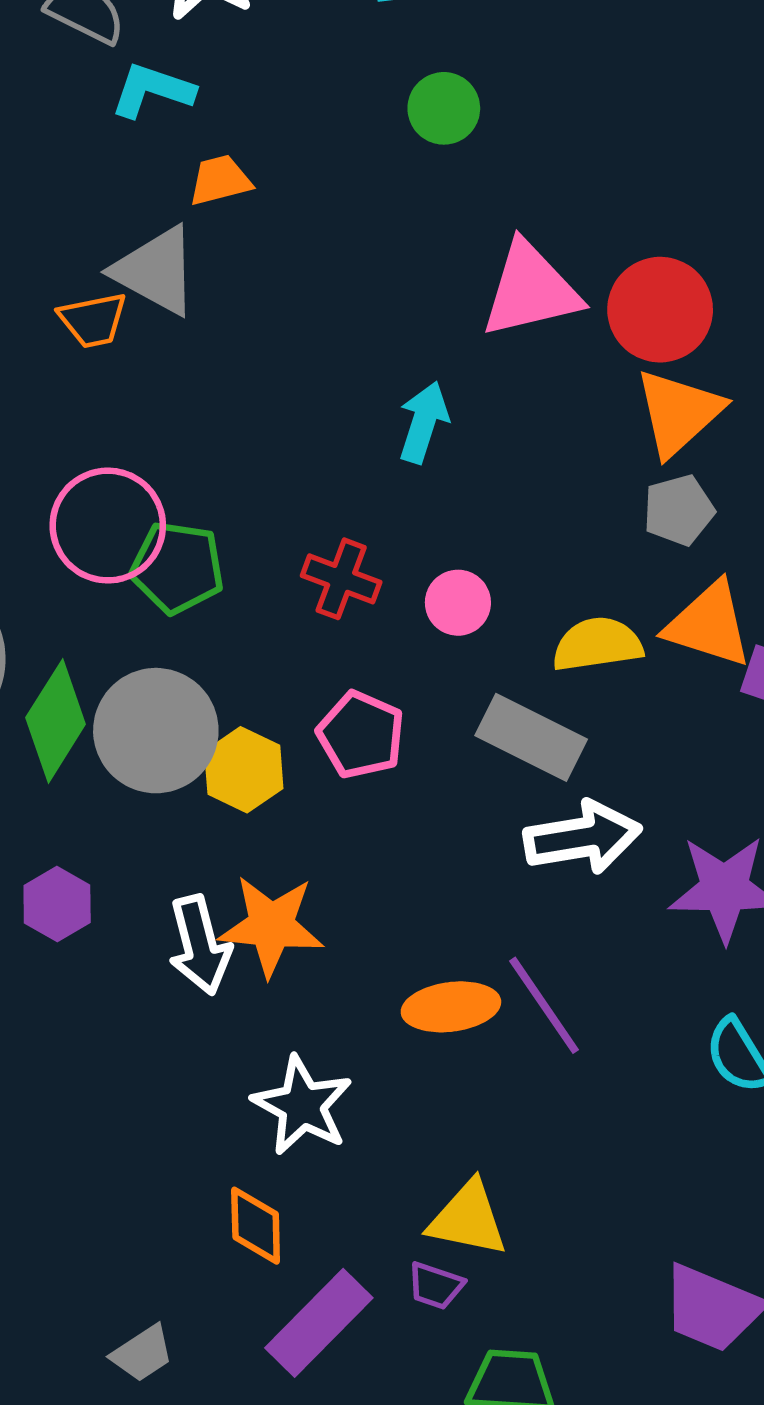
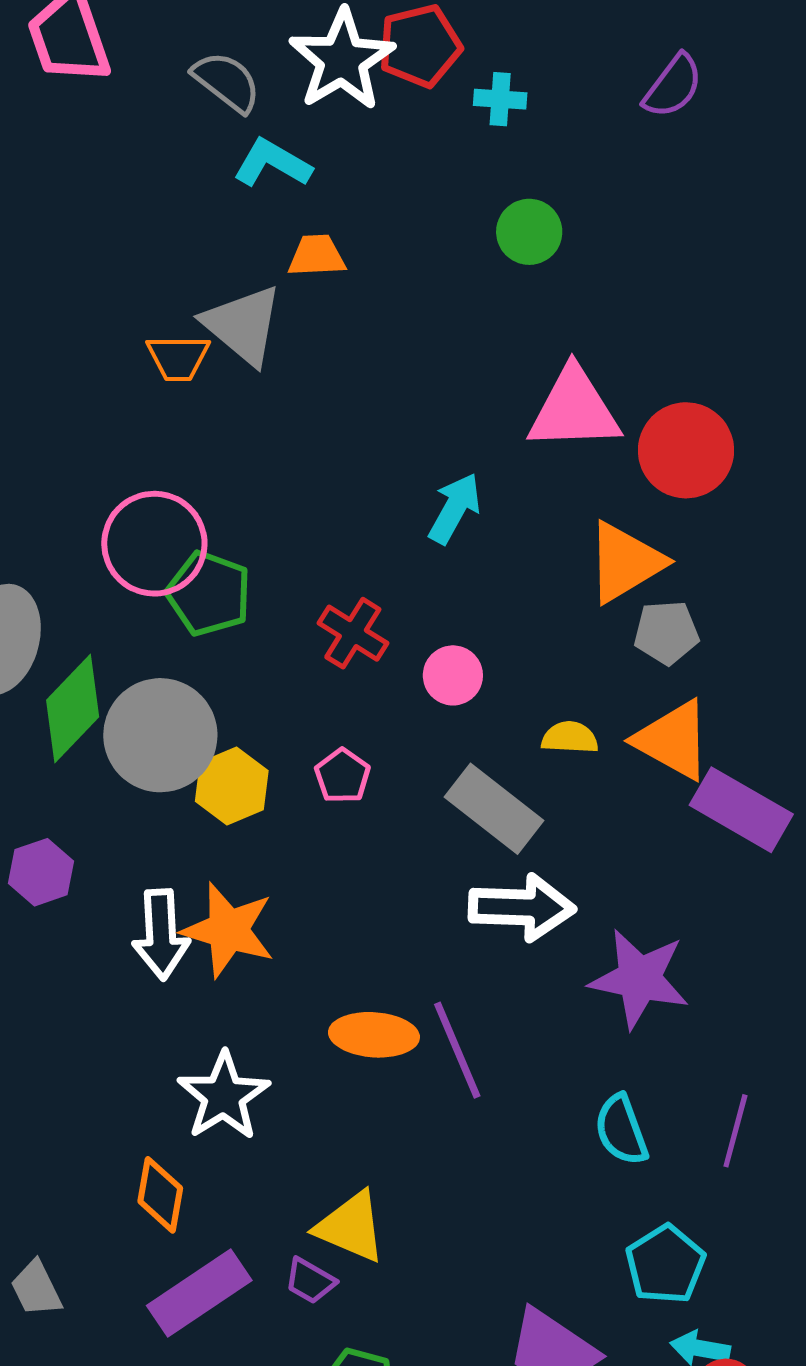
orange triangle: (679, 412) -> (625, 562), moved
yellow semicircle: (597, 644) -> (570, 738), size x0.7
pink pentagon: (361, 735) -> (342, 776), size x0.7
gray trapezoid: (142, 1353) -> (36, 1288), turned 86

